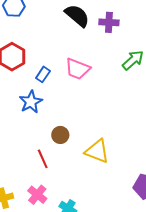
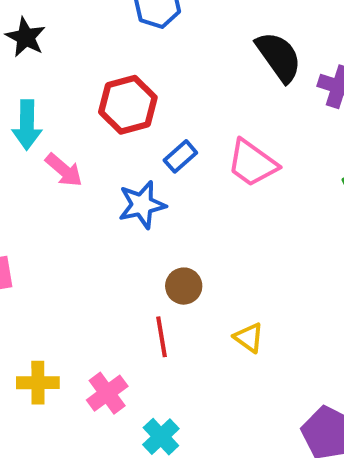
yellow triangle: (97, 151) -> (249, 338), size x0.6
red line: (43, 159) -> (161, 337), moved

